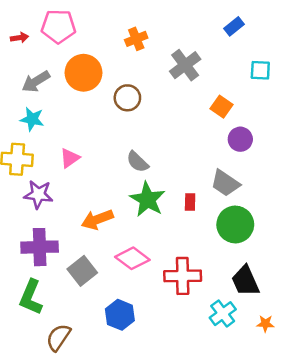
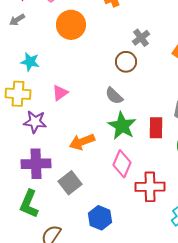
gray cross: (185, 65) -> (141, 38), moved, size x0.7
gray arrow: (36, 82) -> (17, 20), moved, size x0.7
brown circle: (127, 98) -> (126, 62), moved
red rectangle: (190, 202) -> (156, 128), size x1.5
pink diamond: (132, 258) -> (122, 164), moved, turned 76

